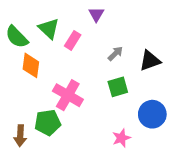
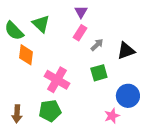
pink rectangle: (73, 40) -> (80, 33), moved
green pentagon: (48, 123) -> (50, 111), moved
pink star: (121, 138) -> (112, 116), moved

